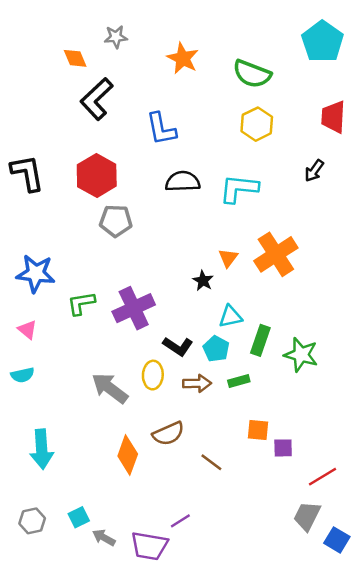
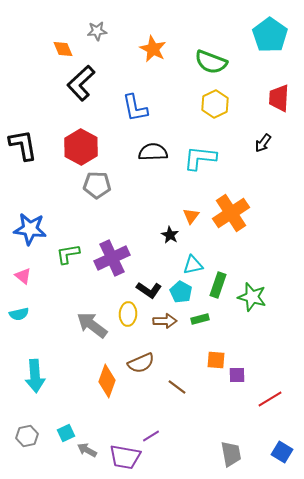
gray trapezoid: (307, 516) -> (231, 454), moved, turned 144

